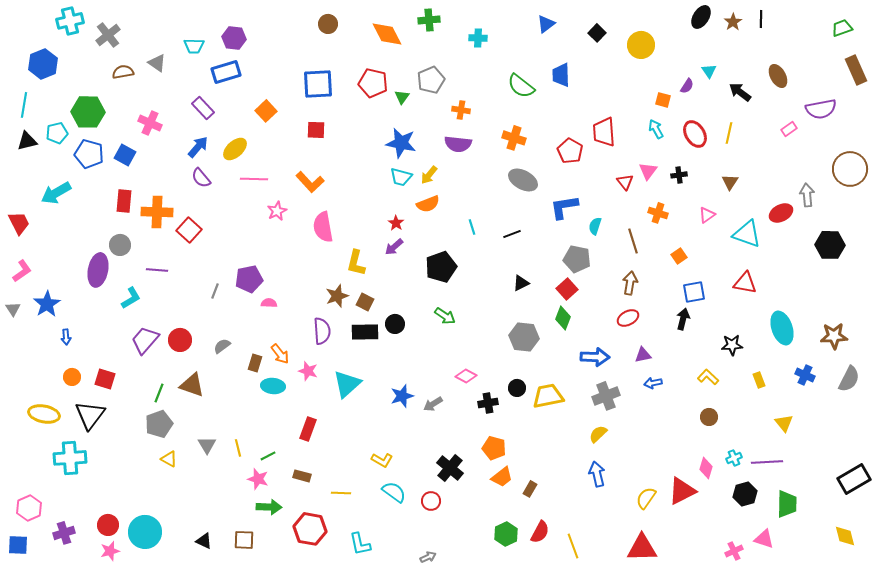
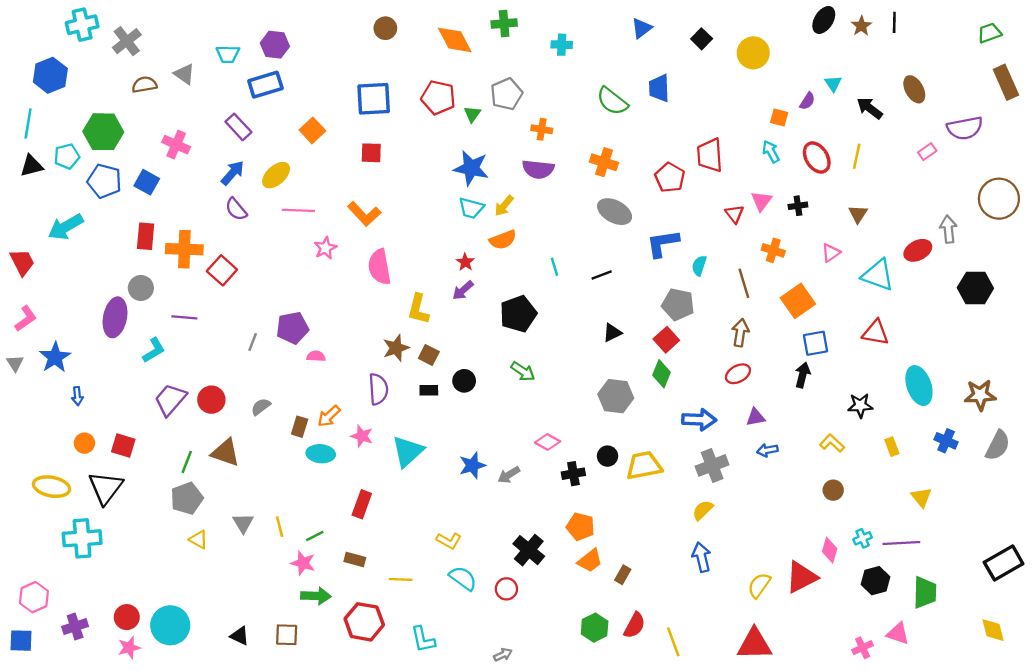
orange square: (679, 256) -> (798, 301), size x1.8
black rectangle: (365, 332) -> (429, 390), size x0.6
orange arrow: (280, 354) -> (329, 416), turned 85

